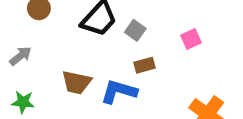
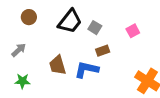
brown trapezoid: (76, 82) -> (58, 65), turned 65

